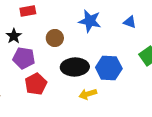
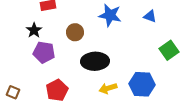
blue hexagon: (109, 68) -> (142, 84), moved
red pentagon: (36, 84) -> (57, 90), moved

